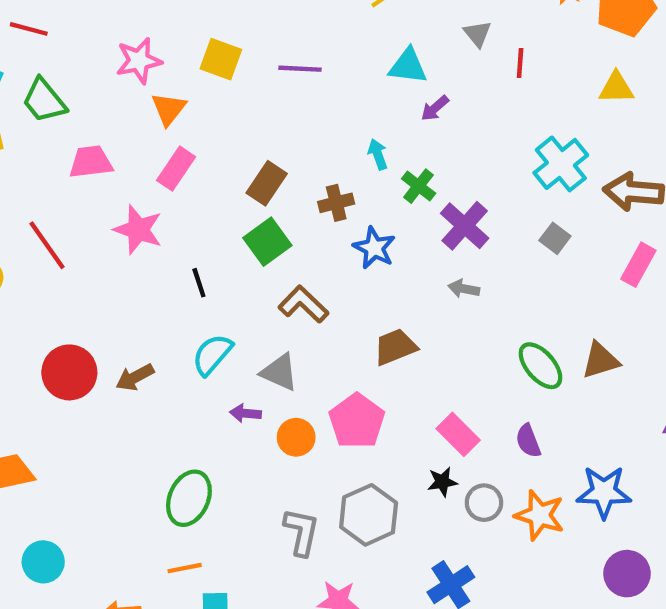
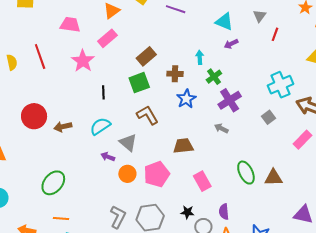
pink rectangle: (458, 434) -> (202, 181), moved
purple semicircle: (528, 441) -> (224, 212), moved
green ellipse: (189, 498) -> (53, 183), moved

